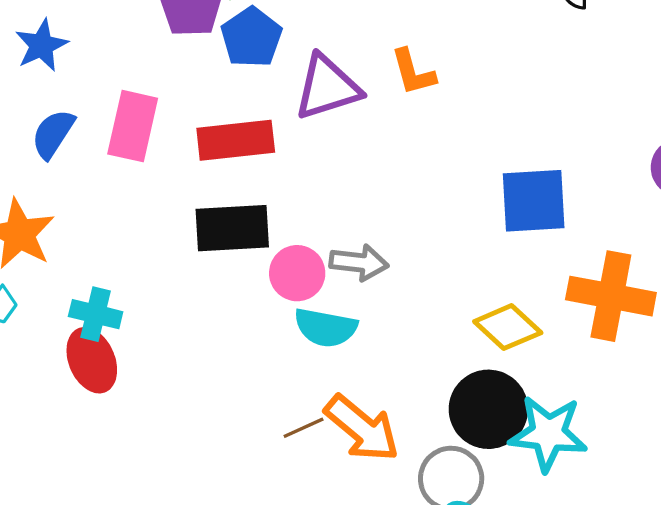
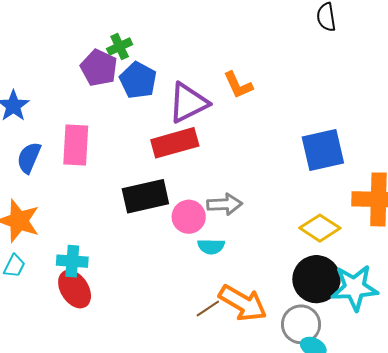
red rectangle: (236, 140) -> (175, 143), moved
cyan semicircle: (326, 328) -> (211, 246), size x0.7

